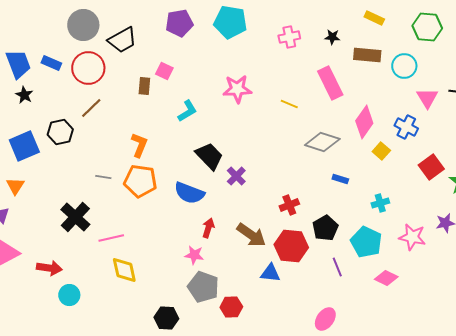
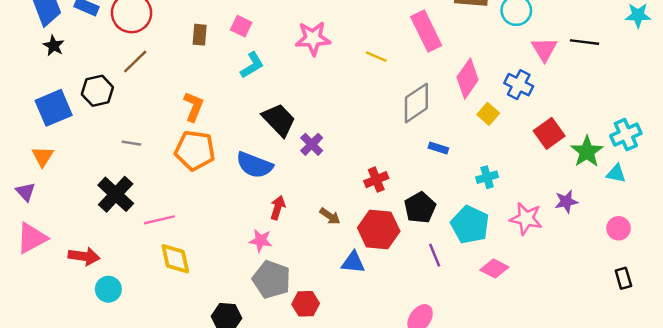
pink square: (164, 71) -> (241, 26), moved
gray diamond: (322, 142) -> (416, 103), turned -52
gray line: (103, 177) -> (131, 143), moved
brown arrow: (251, 235) -> (330, 216), size x0.6

